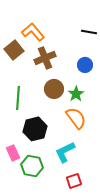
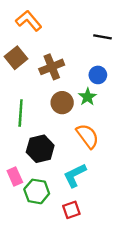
orange L-shape: (33, 32) -> (29, 21), moved
green star: (76, 94) -> (87, 97), moved
red square: (74, 181) -> (71, 210), moved

